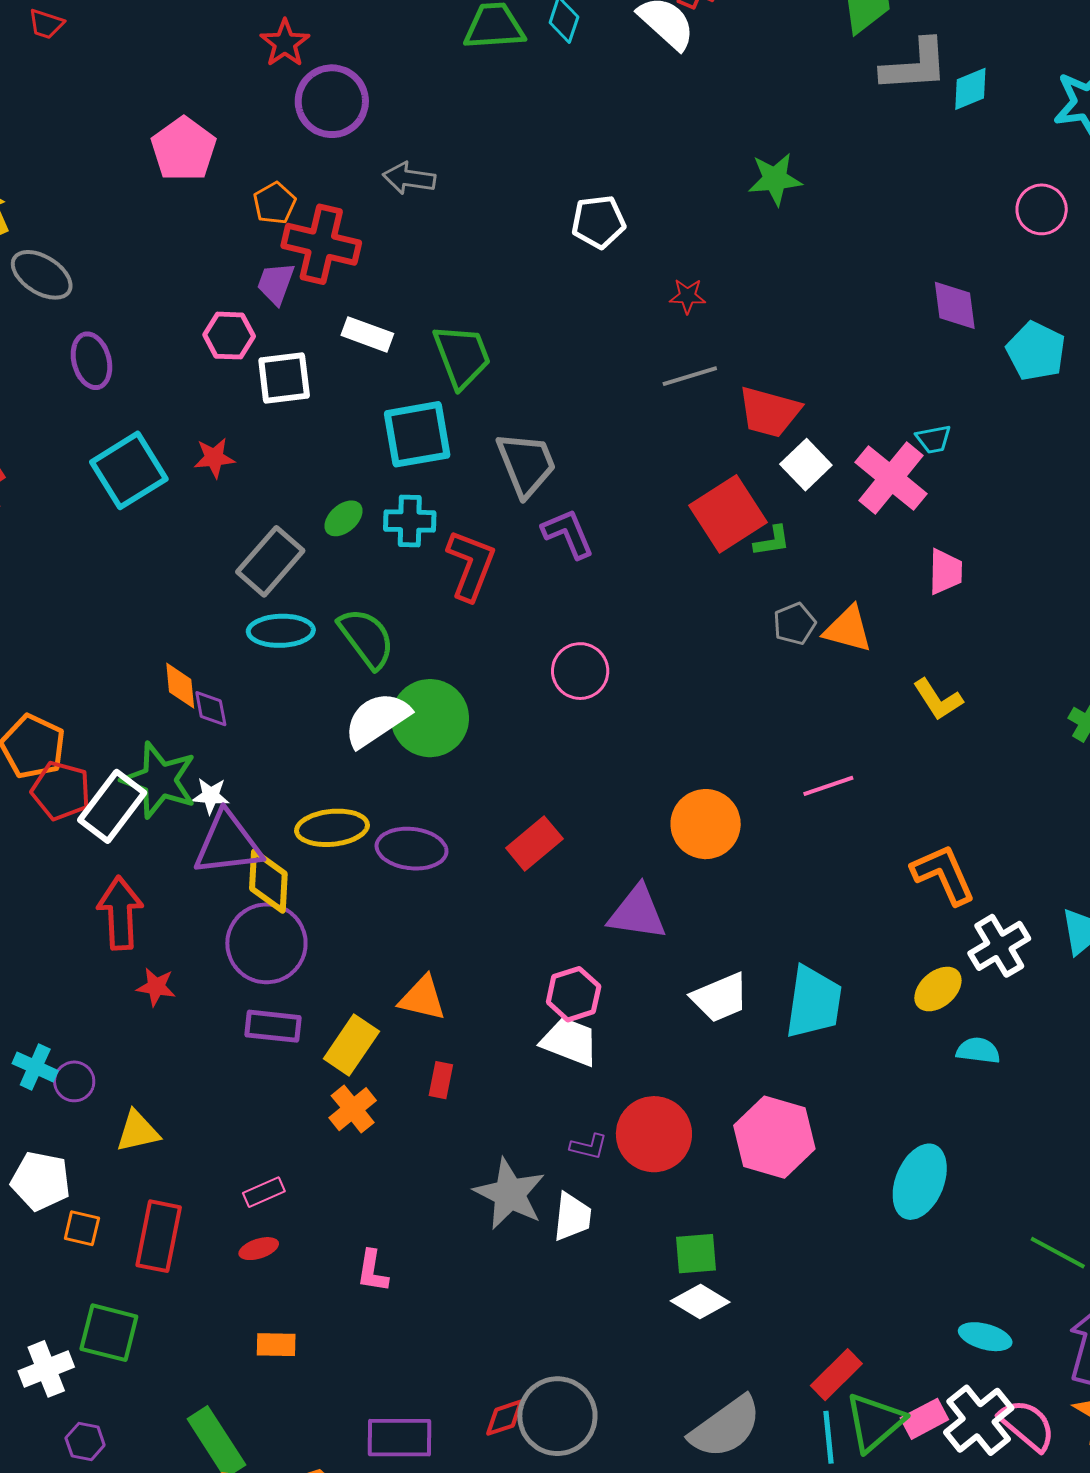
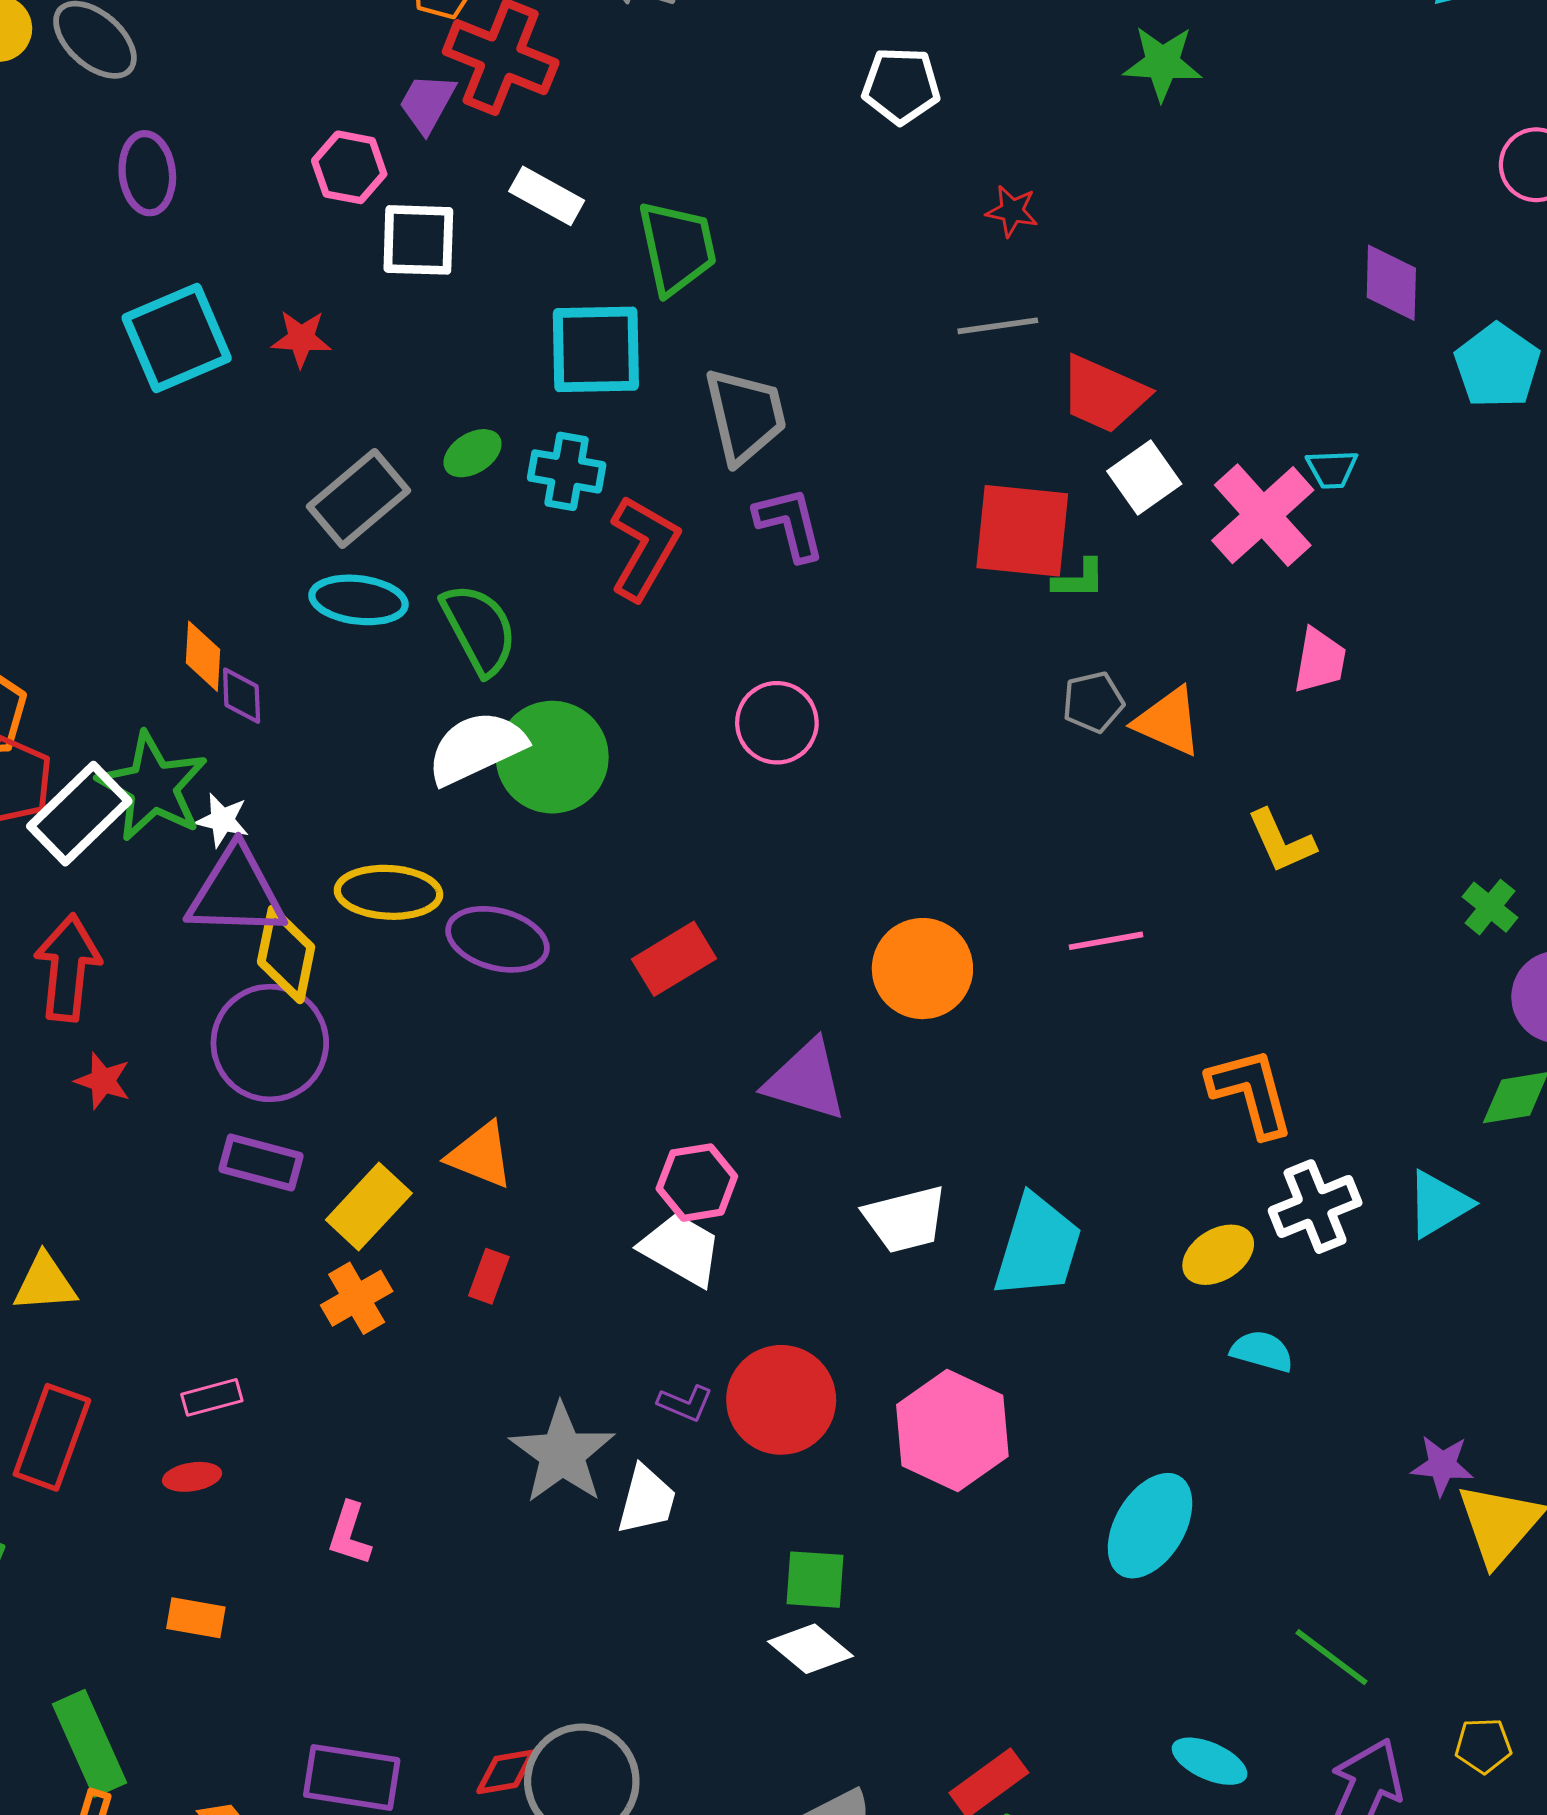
red square: (728, 514) -> (1022, 531), turned 30

